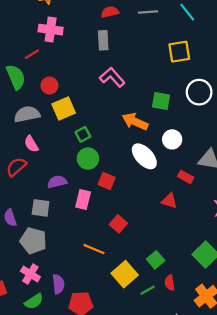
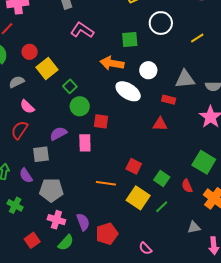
gray semicircle: (27, 114) -> (17, 82), size x0.7
gray square: (41, 208) -> (41, 154), moved
red square: (118, 224) -> (134, 166), moved
red semicircle: (170, 283) -> (187, 186), moved

